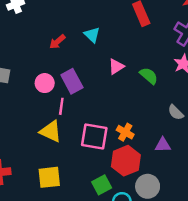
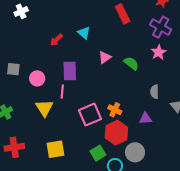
purple rectangle: (72, 81) -> (70, 71), turned 30
pink circle: (45, 83) -> (37, 78), moved
gray semicircle: (176, 112) -> (154, 92), turned 48
yellow triangle: (51, 131) -> (44, 108), moved, turned 36
pink square: (94, 137) -> (90, 115), turned -30

